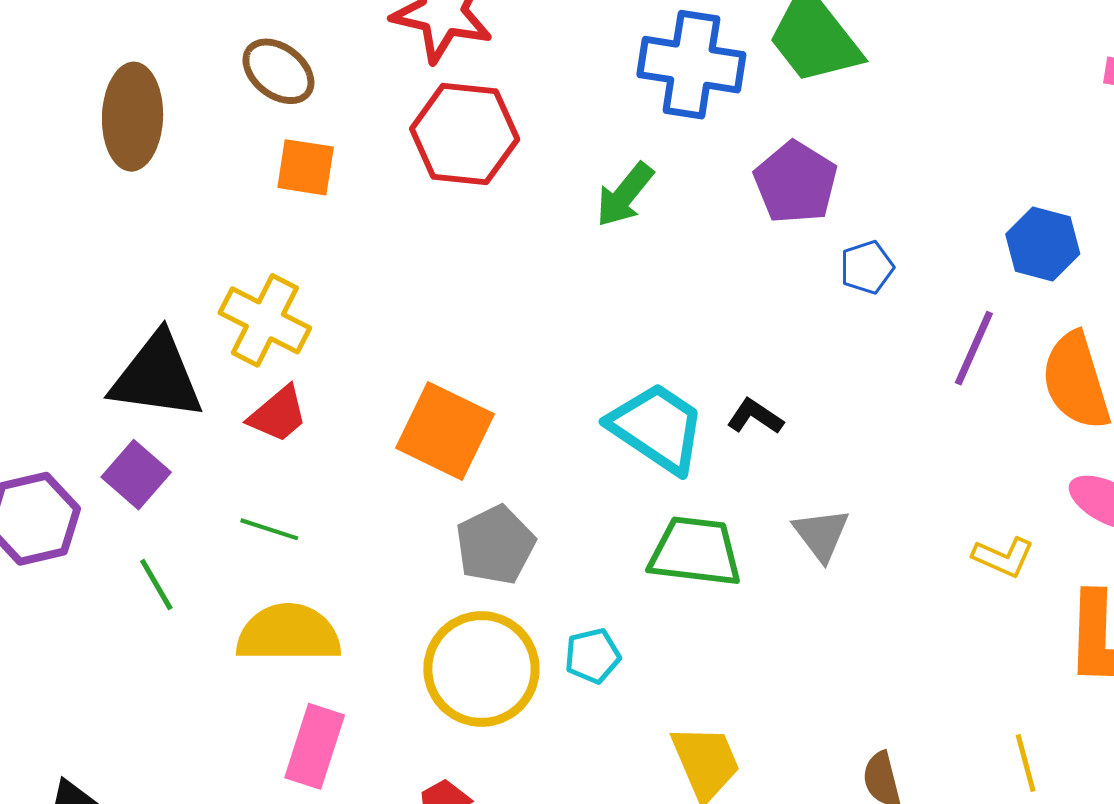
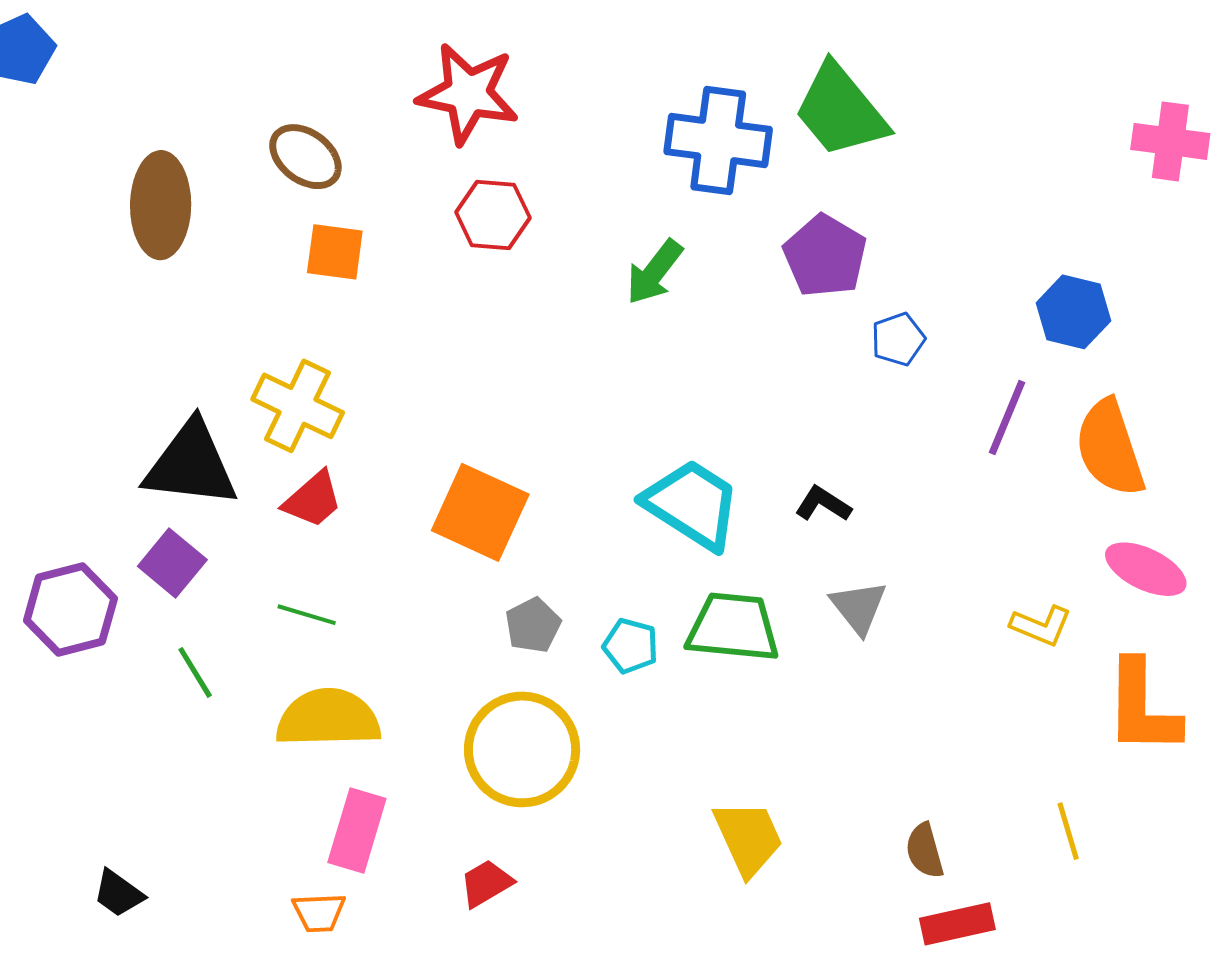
red hexagon: (465, 134) -> (493, 215), size x0.7
black L-shape: (755, 417) -> (823, 504), moved
gray pentagon: (495, 545) -> (533, 625), size x0.7
cyan pentagon: (592, 656) -> (631, 646), moved, turned 30

